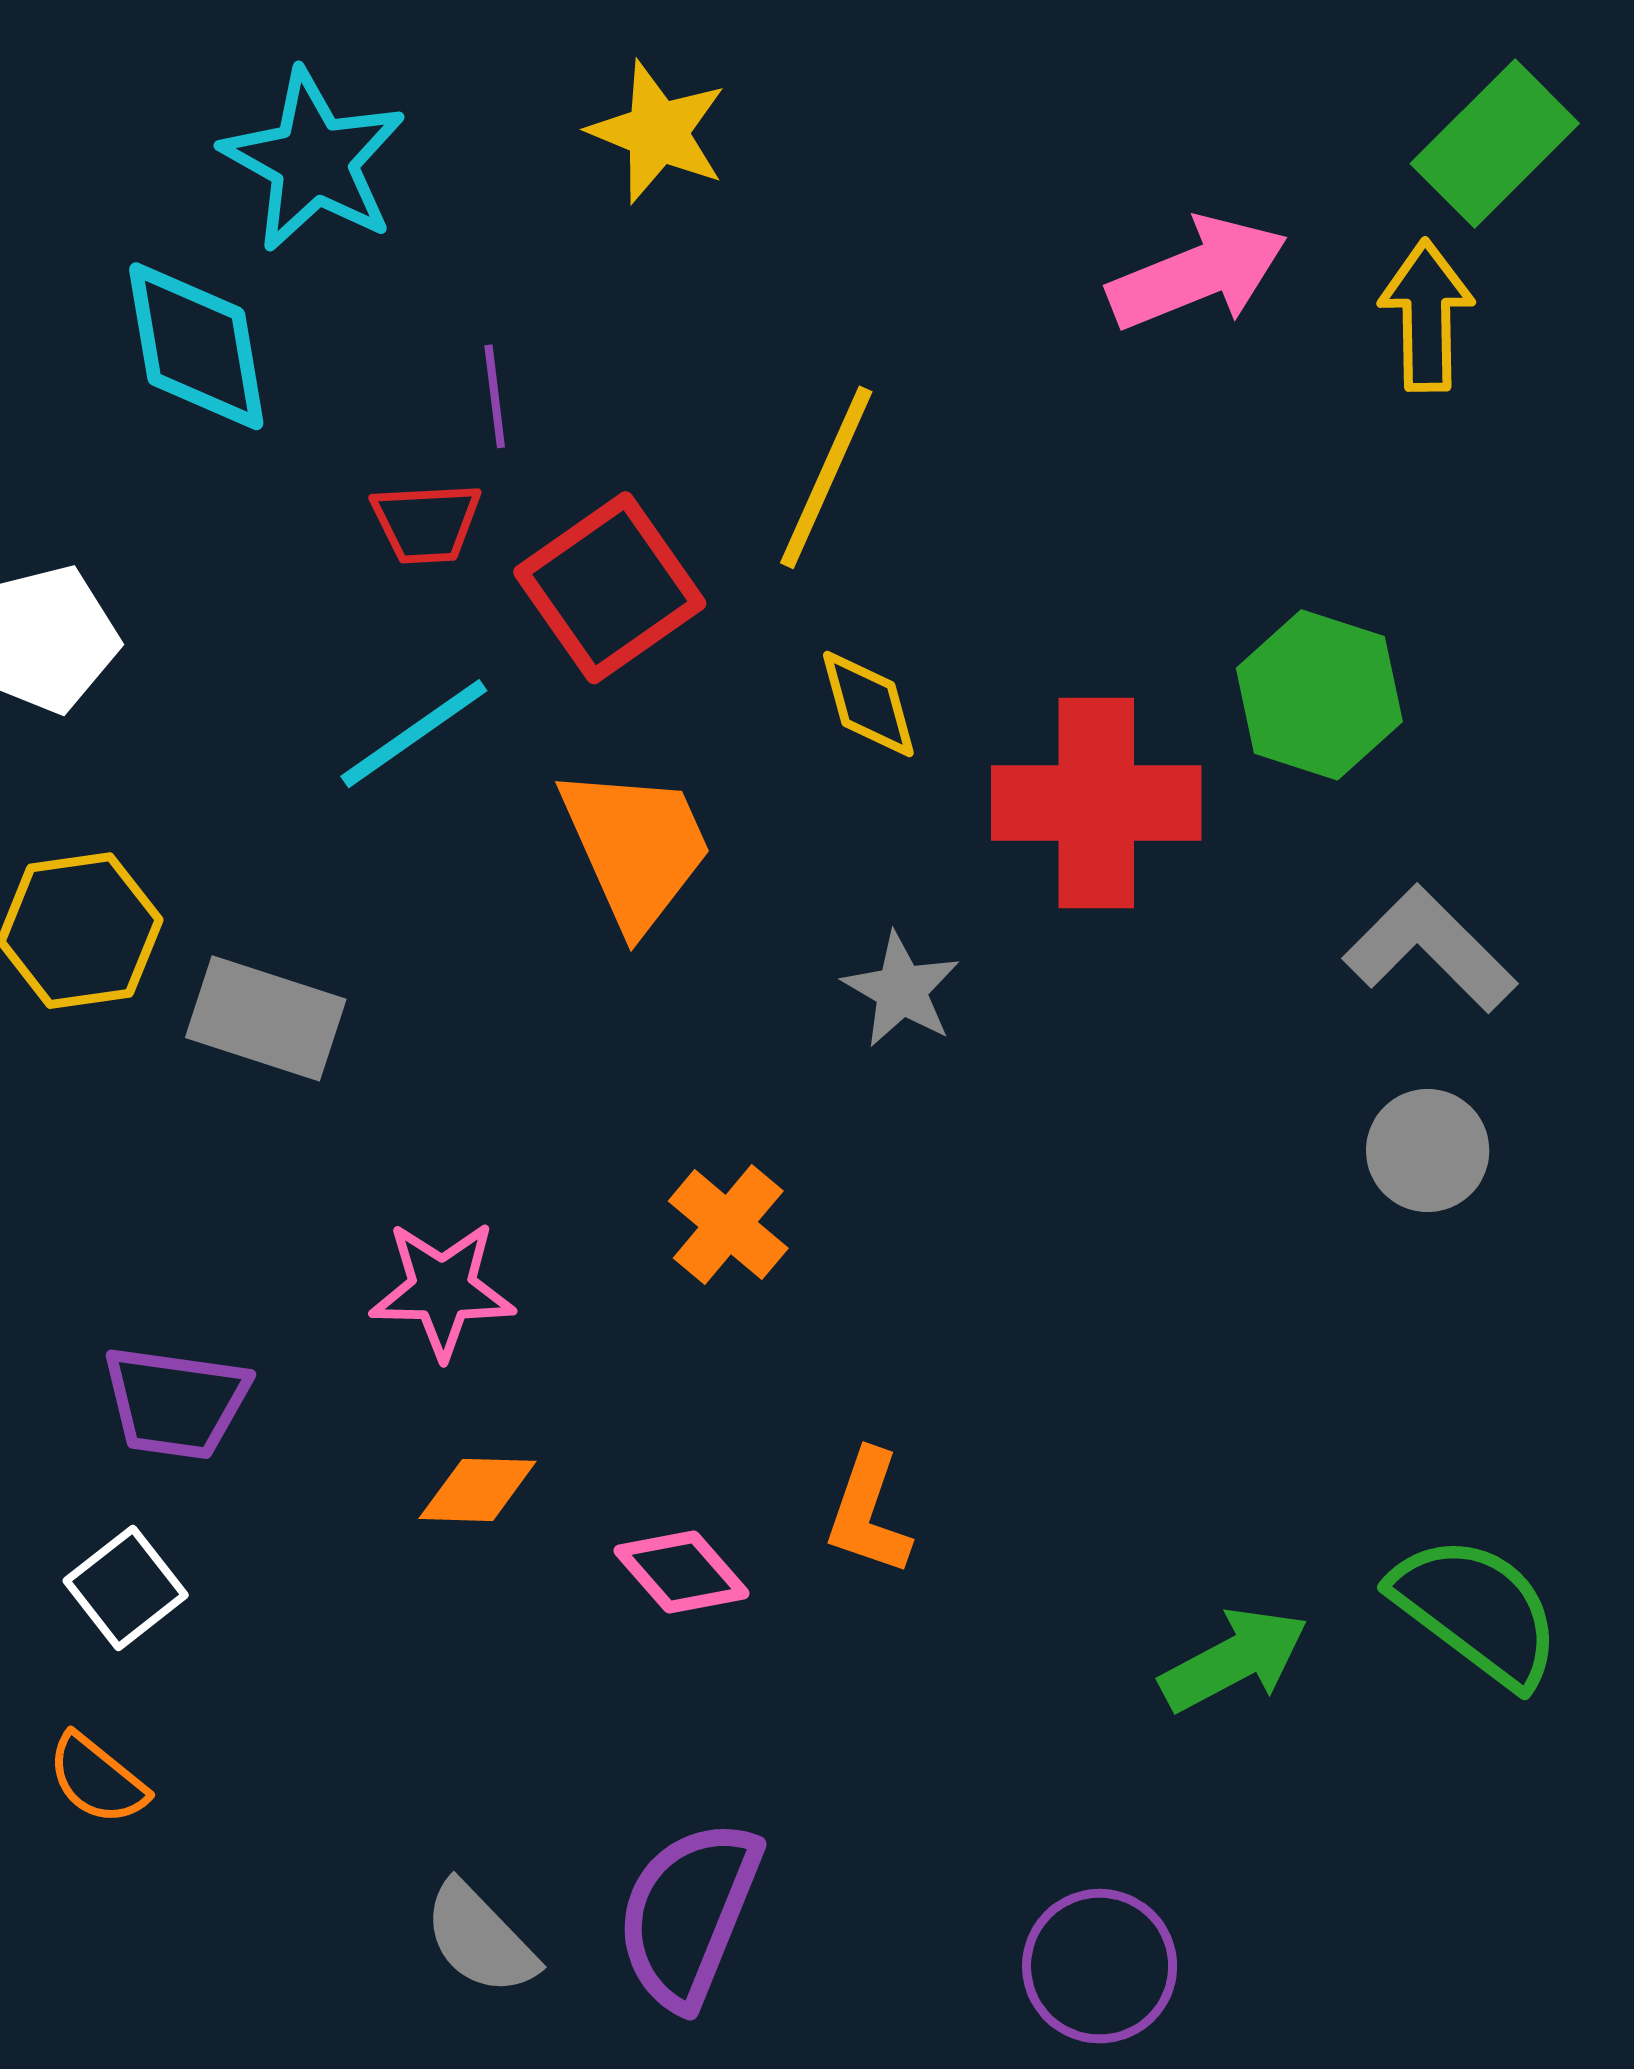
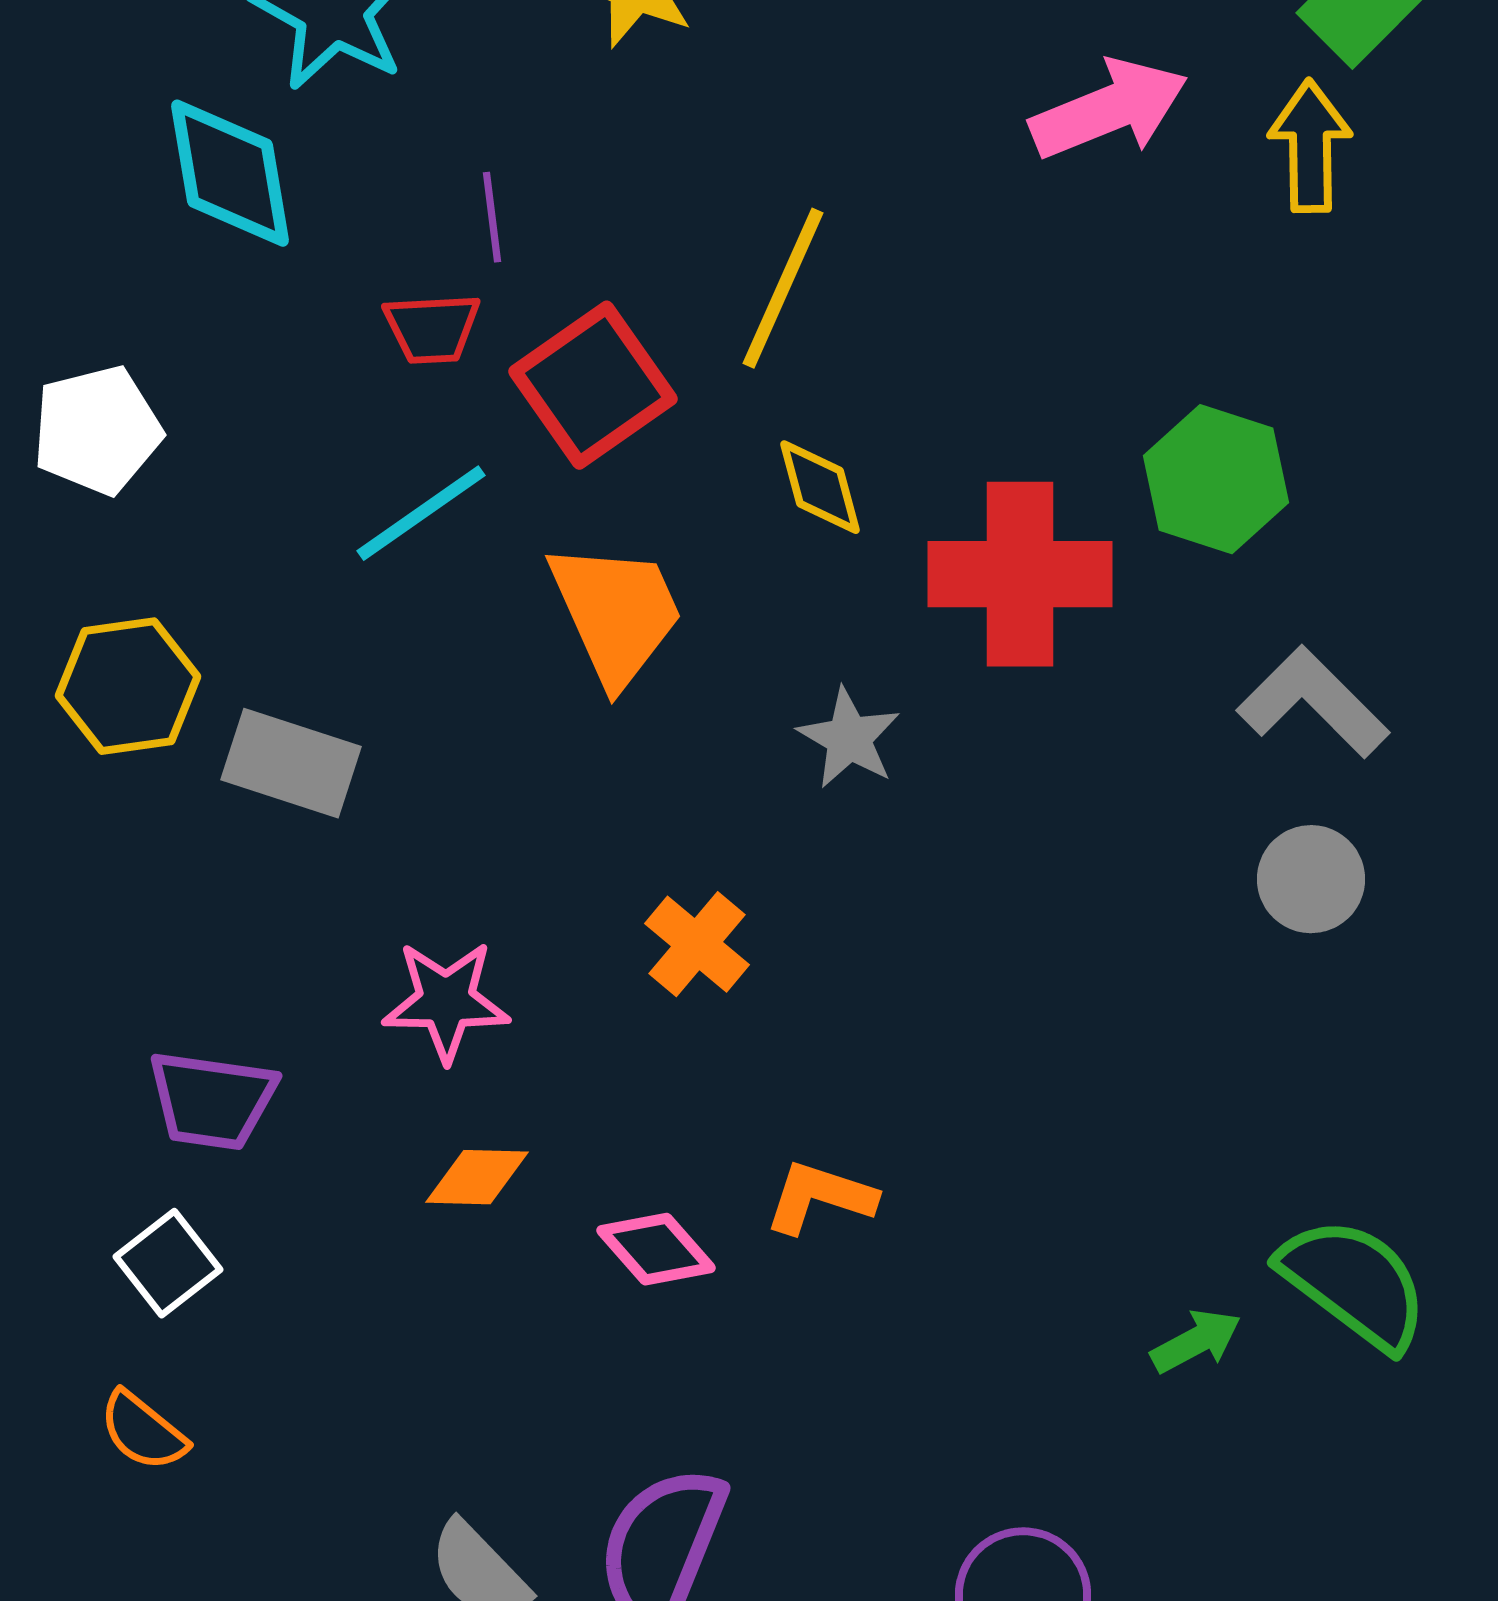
orange L-shape: (868, 1513) -> (820, 1197), turned 89
green arrow: (1234, 1660) -> (1196, 1341), moved, size x0.7

